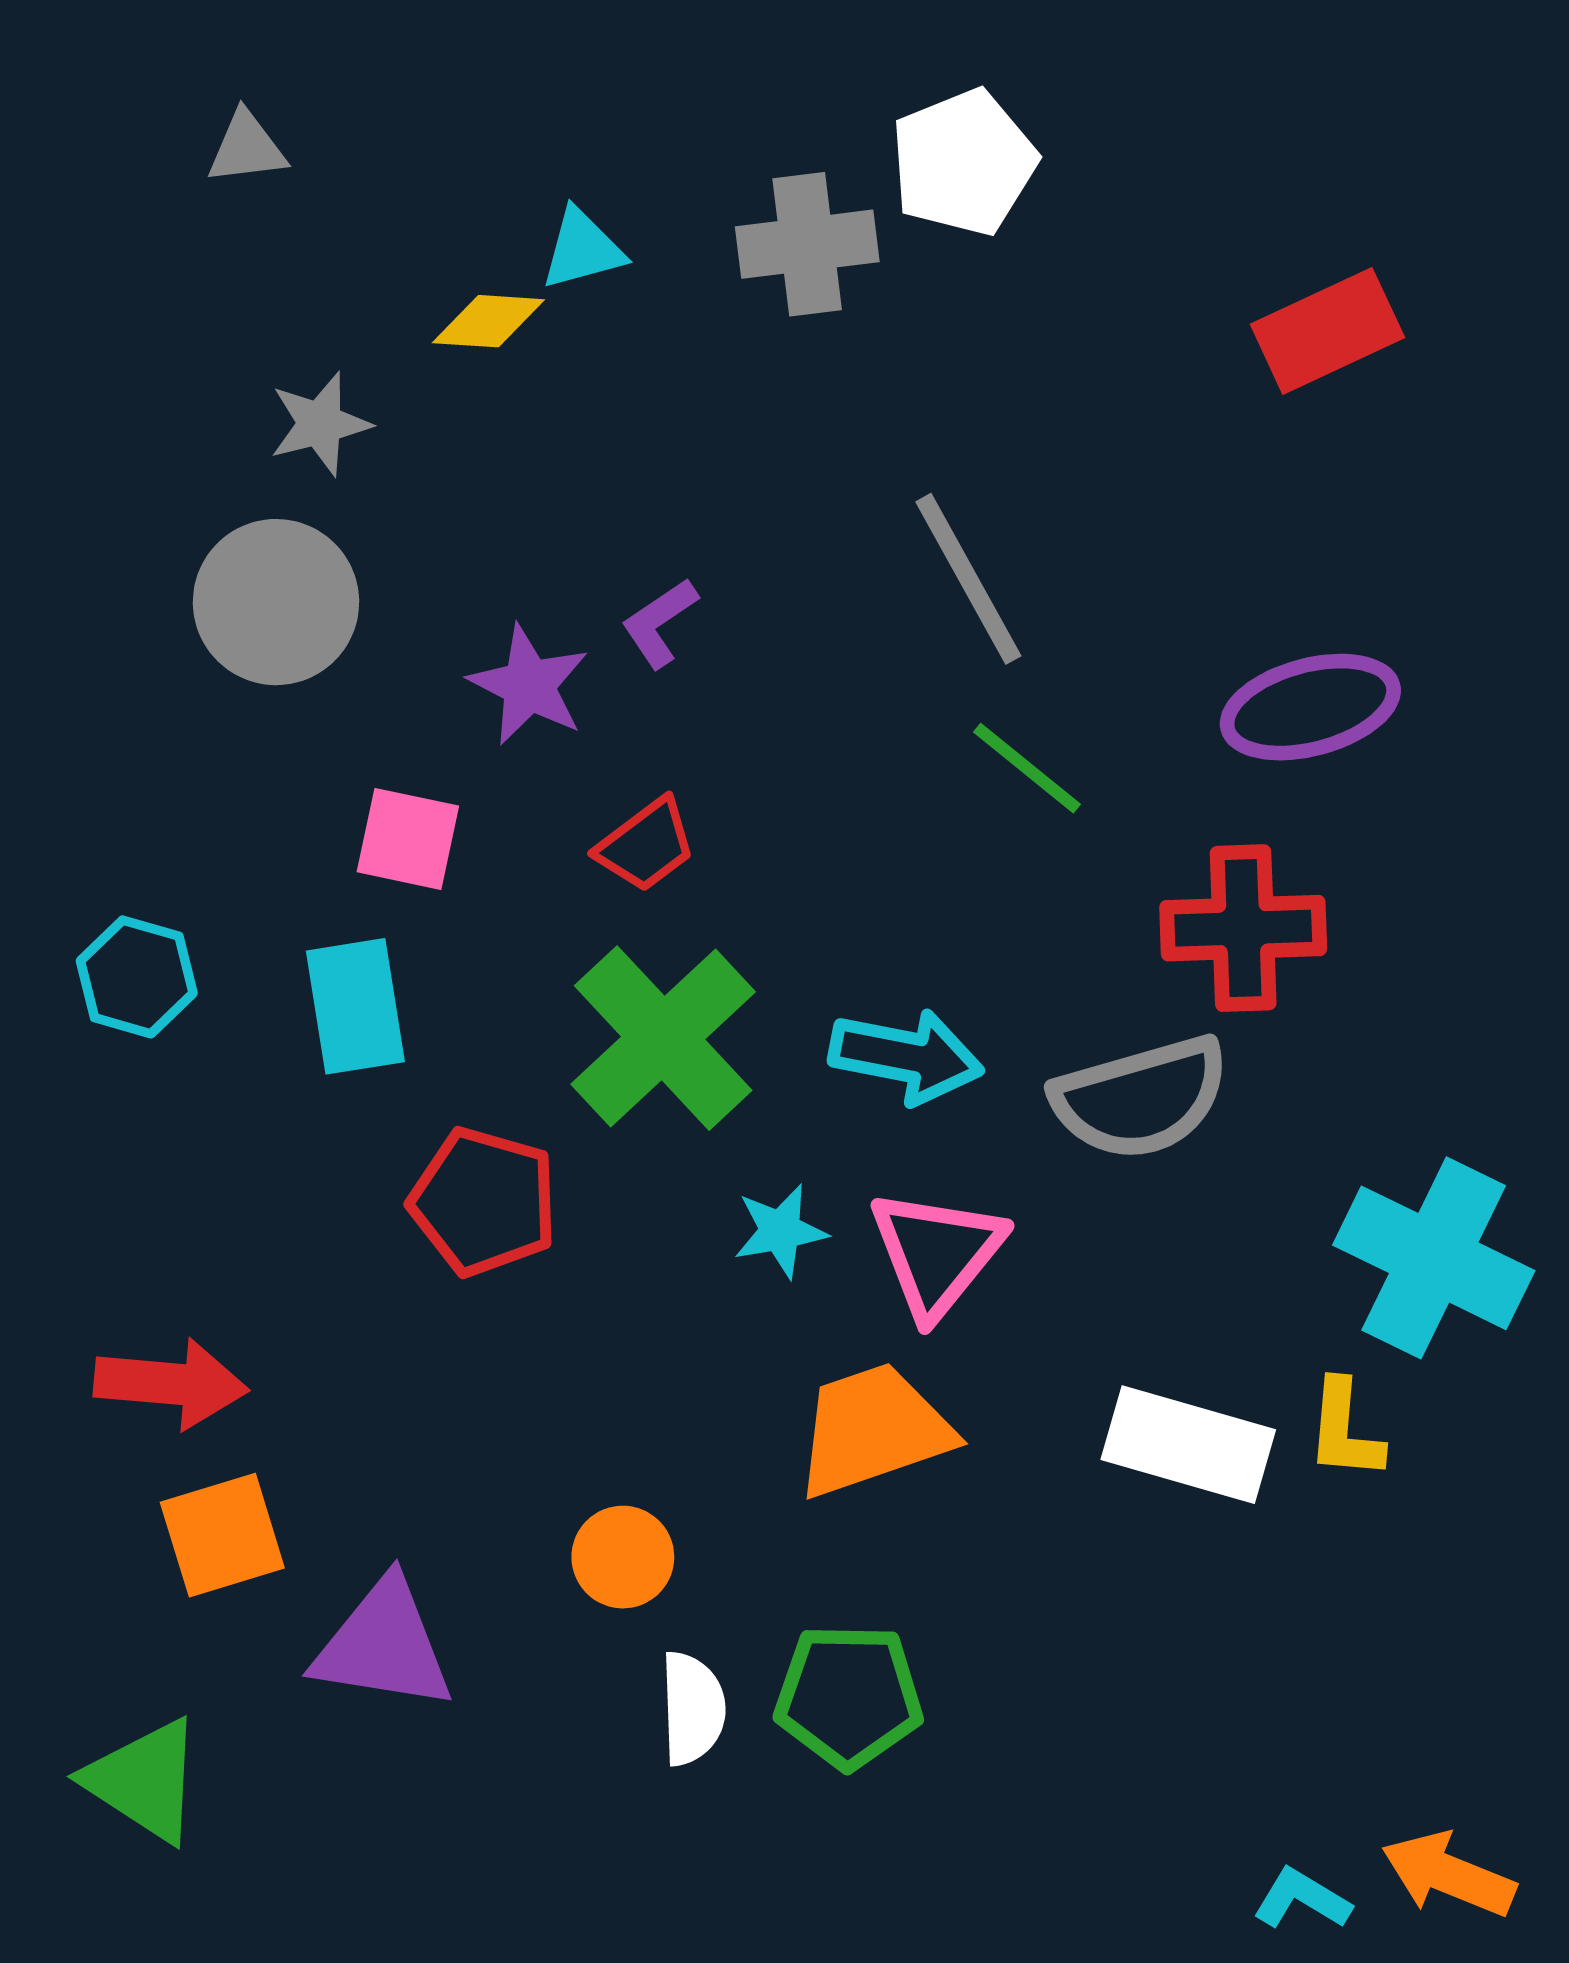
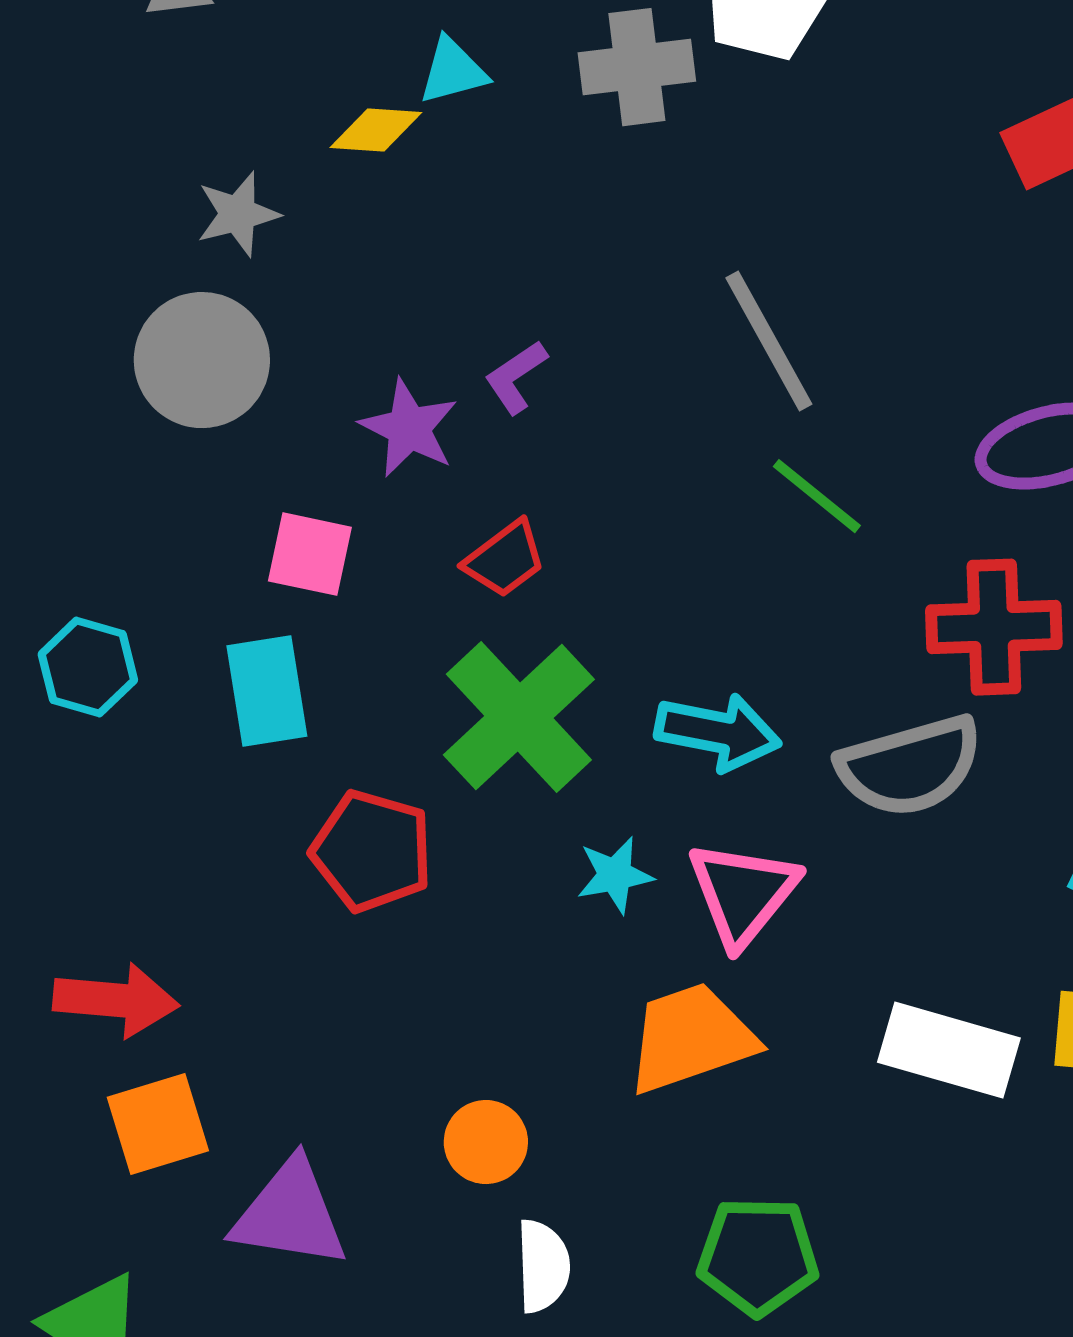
green pentagon: (849, 1696) -> (758, 1256), moved

